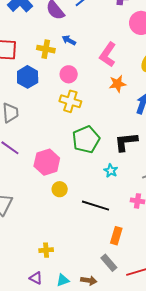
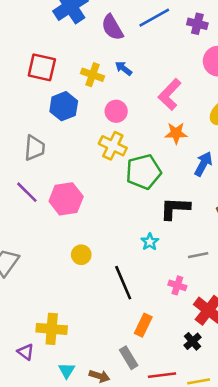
green pentagon: (86, 139) -> (143, 172), moved
pink hexagon: (47, 162) -> (66, 199), moved
black line: (95, 206) -> (123, 283), turned 40
yellow cross: (46, 250) -> (52, 329), size x1.6
purple triangle: (36, 278) -> (26, 352), moved
cyan triangle: (63, 280) -> (67, 370), turned -48

